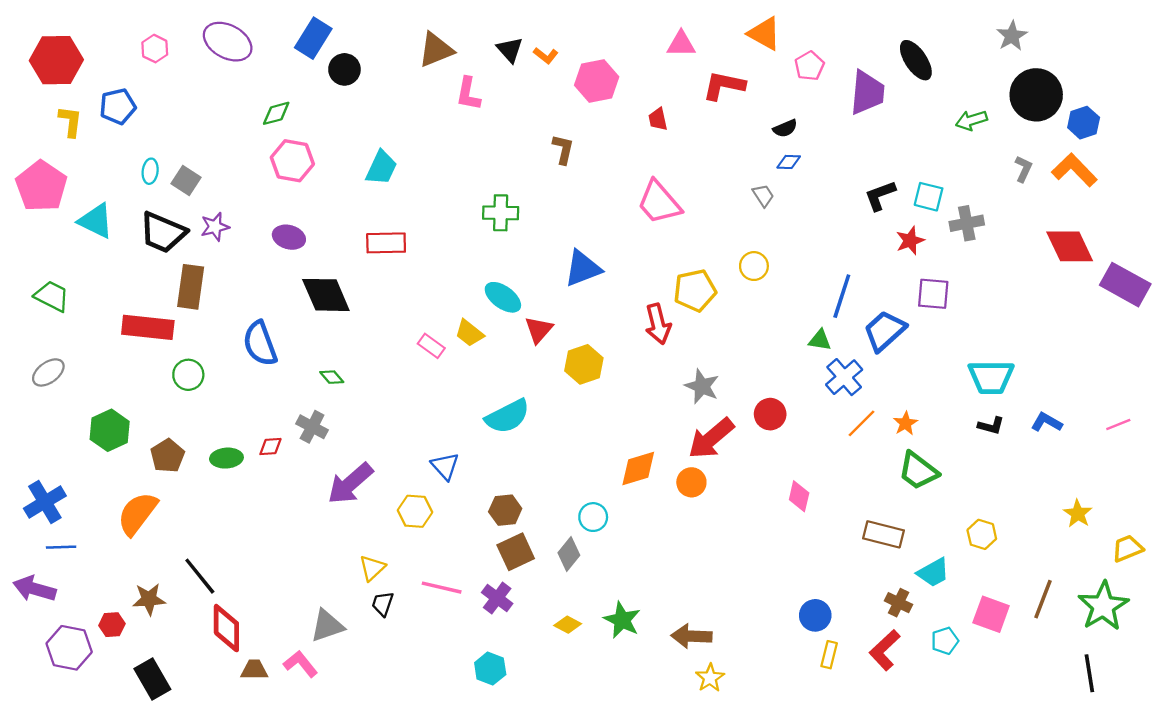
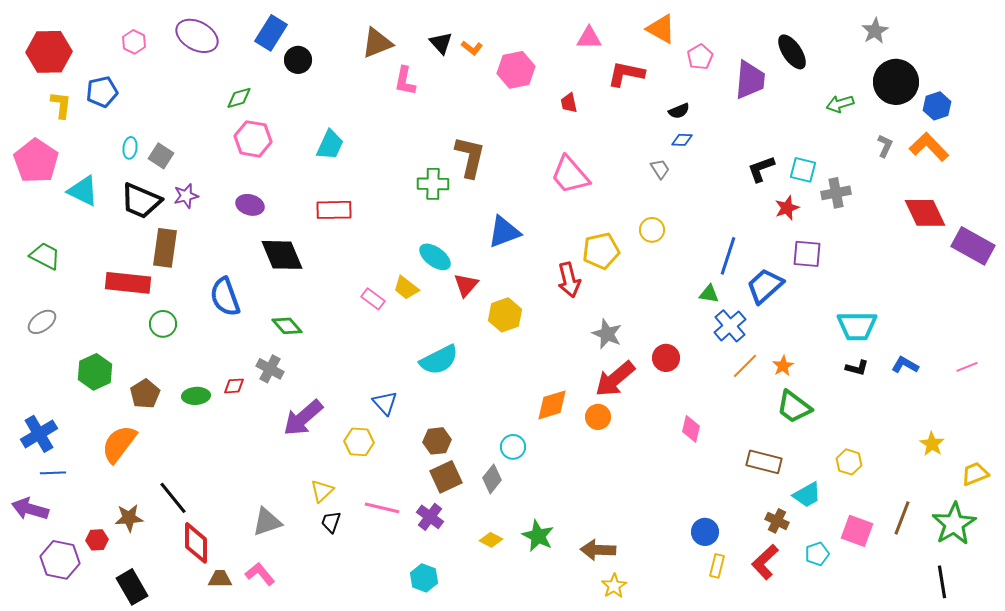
brown L-shape: (563, 149) -> (470, 157), moved, size x1.6
green diamond: (332, 377) -> (287, 326), size x1.4
gray triangle: (327, 626) -> (267, 522), moved

